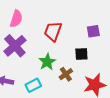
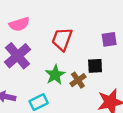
pink semicircle: (16, 19) -> (19, 24), turned 54
brown cross: (66, 74) -> (78, 80), moved

